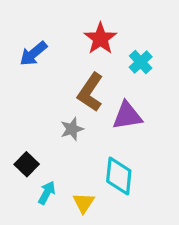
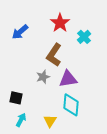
purple triangle: (127, 116) -> (68, 79), moved
black square: (27, 164) -> (16, 98), turned -32
cyan arrow: (47, 193) -> (21, 120), moved

